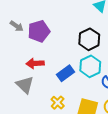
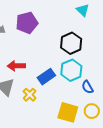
purple pentagon: (39, 31) -> (27, 23), moved
yellow cross: (58, 103) -> (30, 95), moved

